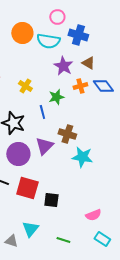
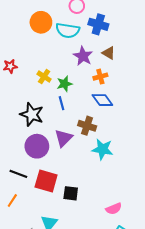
blue diamond: (103, 86) -> (102, 100), moved
green star: (56, 97) -> (65, 84), moved

